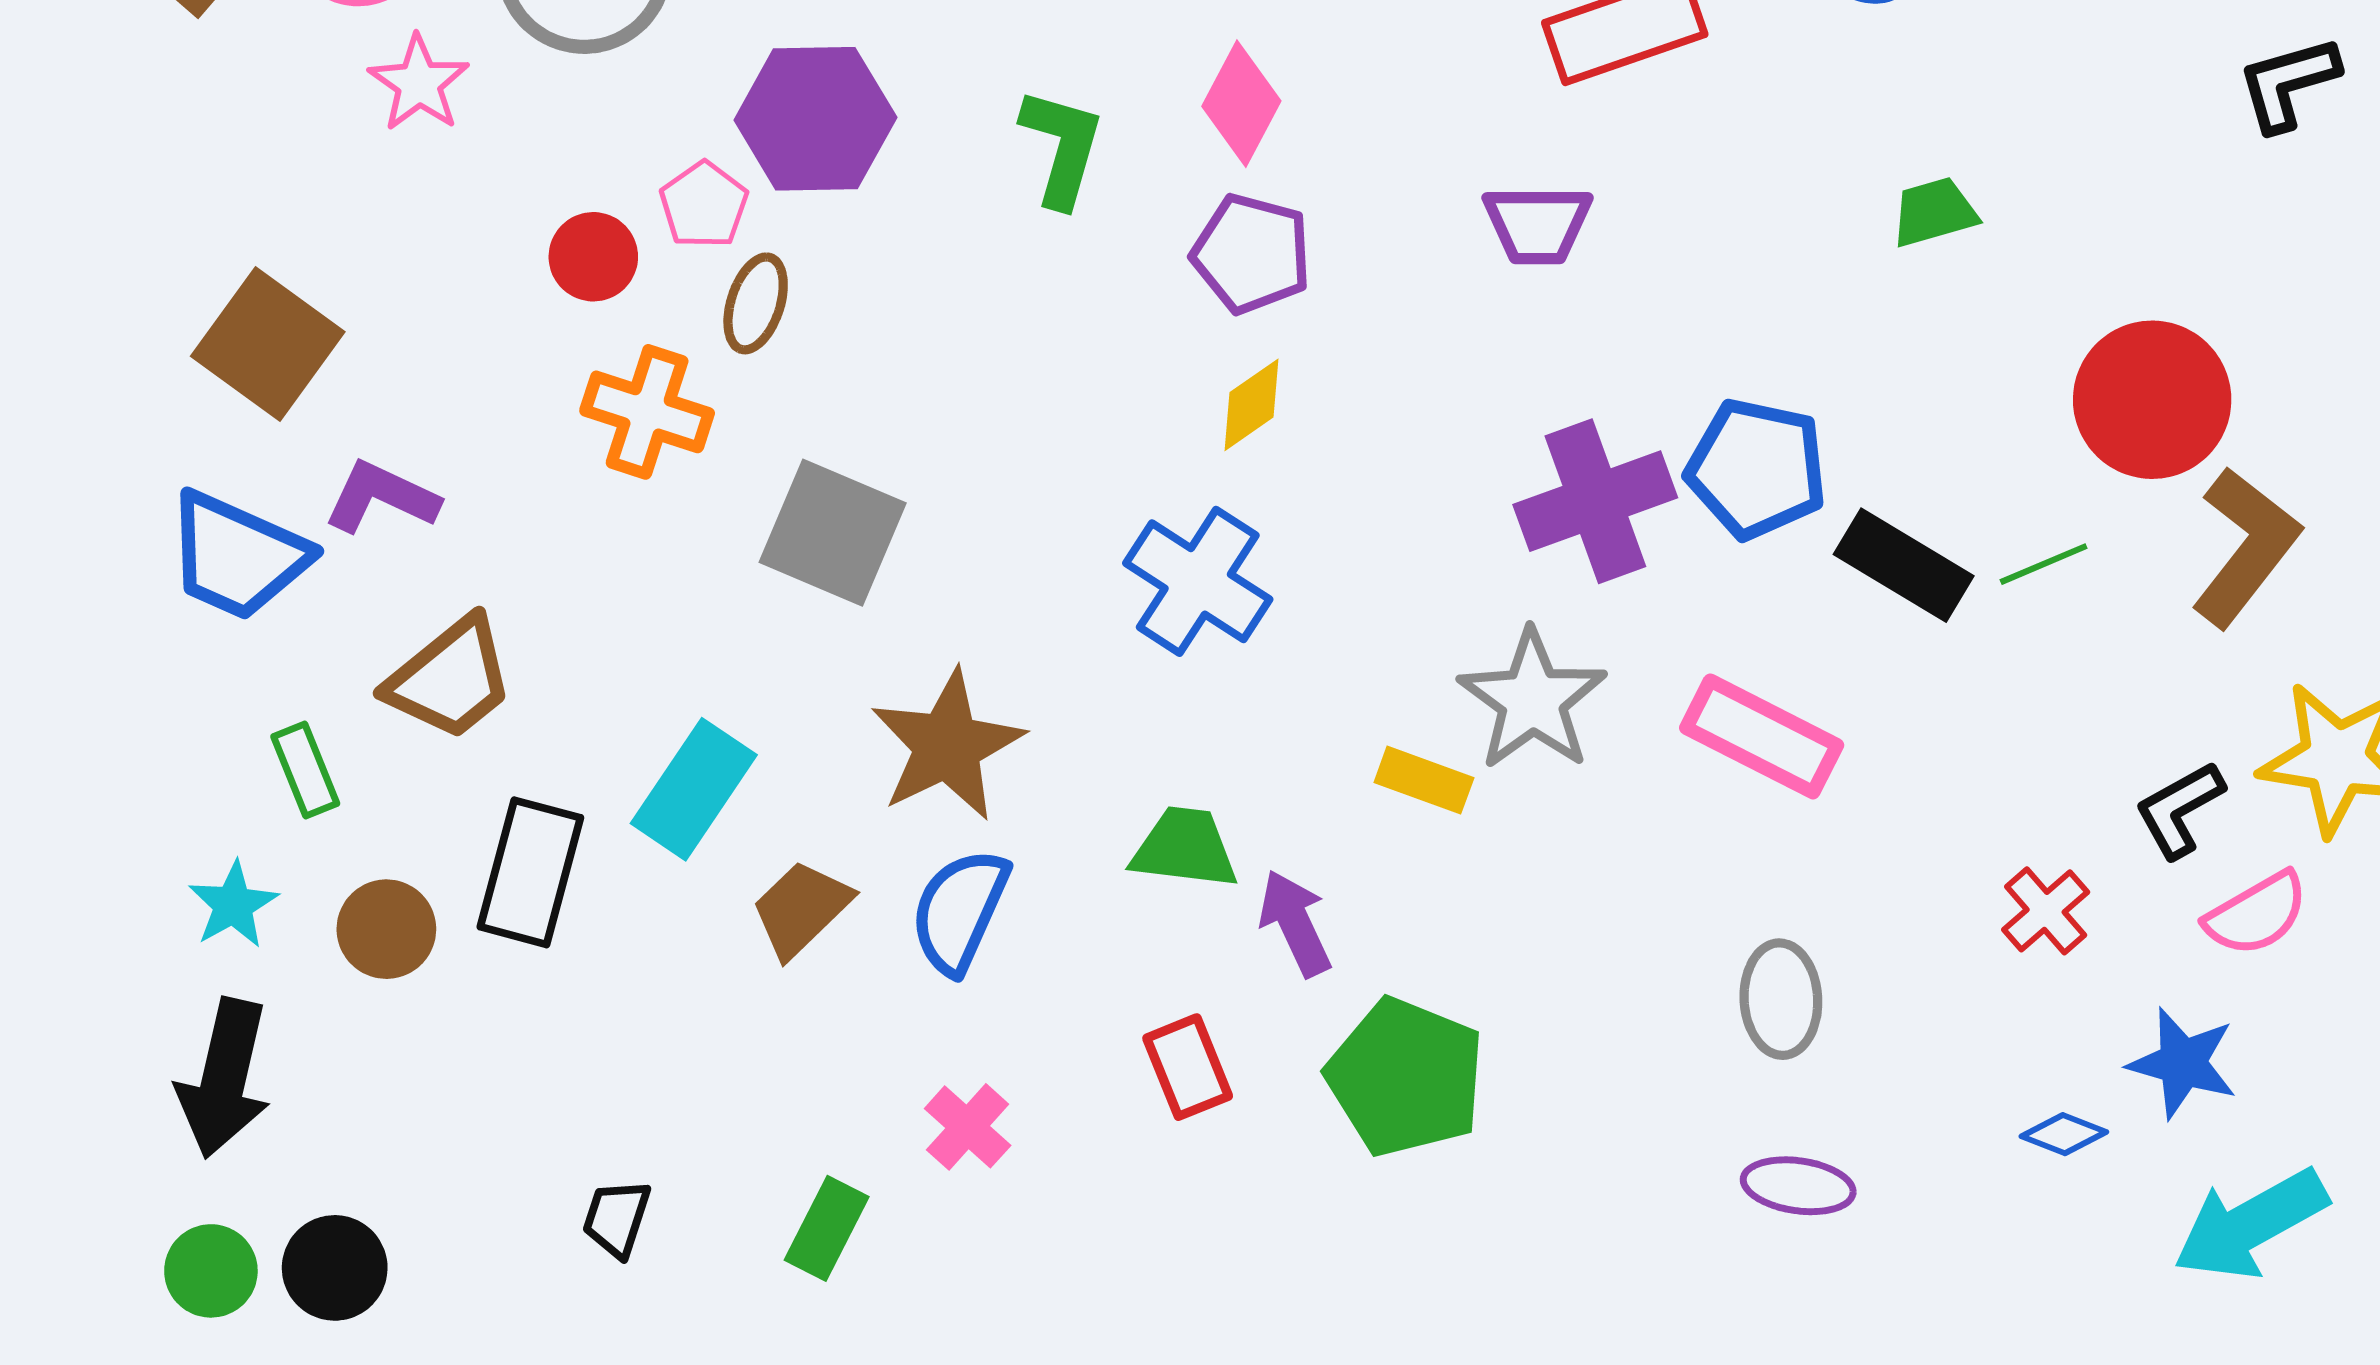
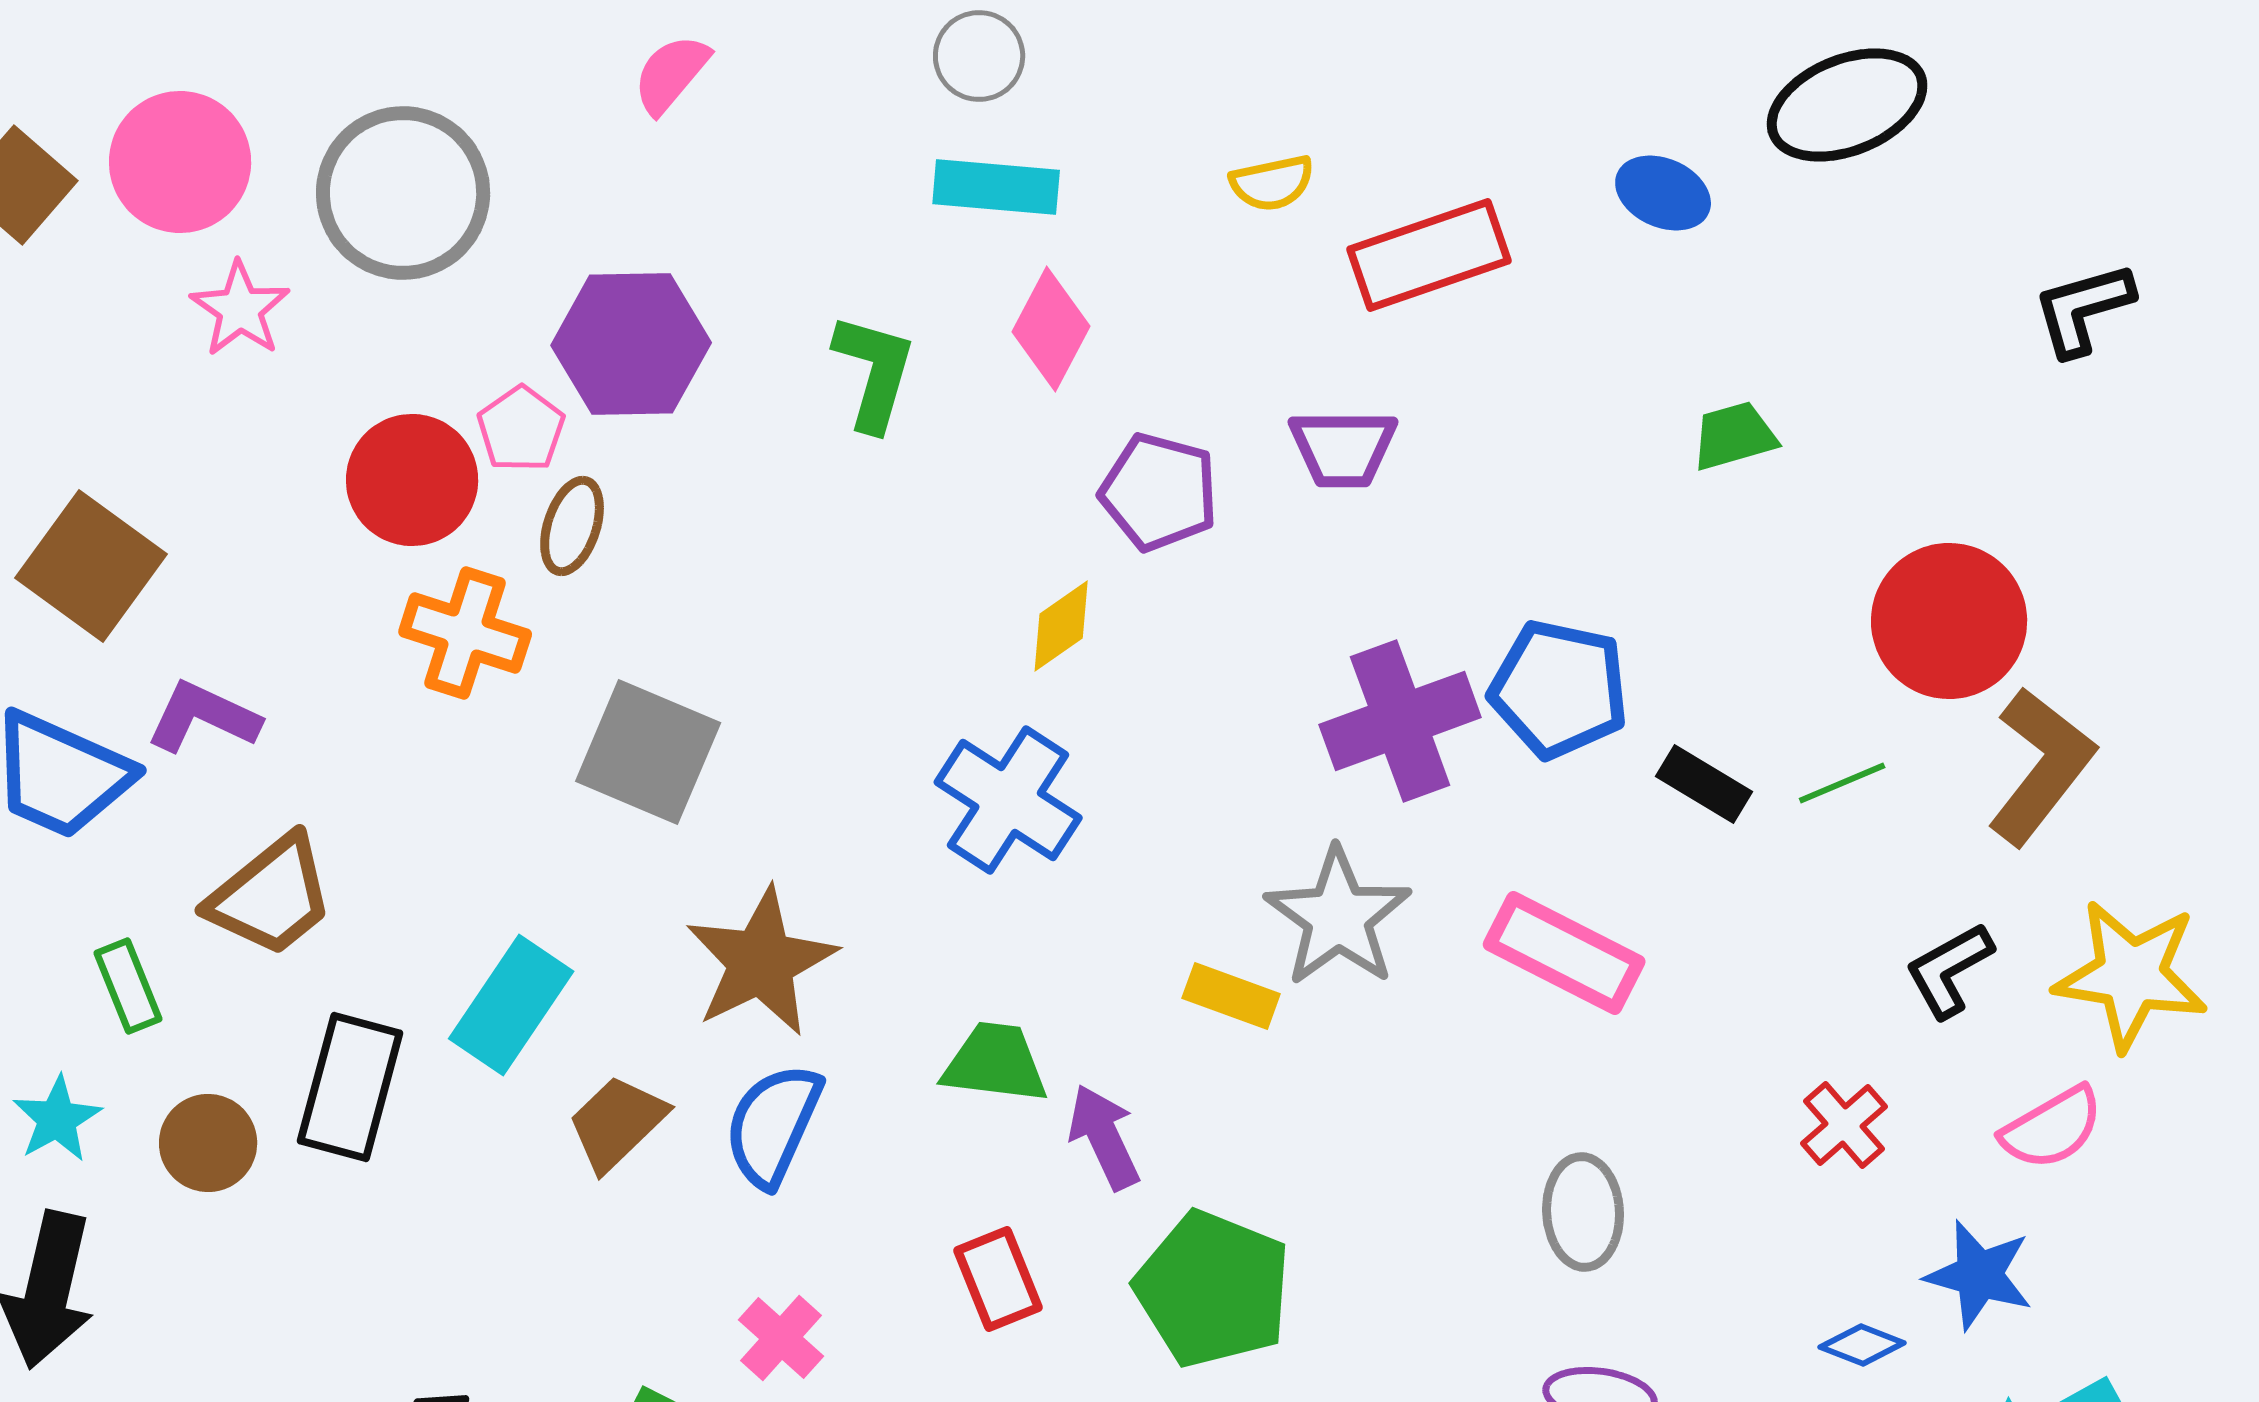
purple pentagon: (1252, 254) -> (1159, 492), moved
red circle: (593, 257) -> (412, 480), size x1.5
black rectangle: (1904, 565) -> (1704, 784), size x0.7
black L-shape: (2180, 809) -> (1949, 970), moved

